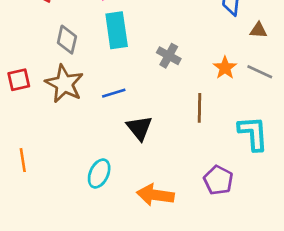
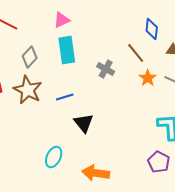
gray diamond: (67, 40) -> (30, 57), turned 30
brown line: (200, 108) -> (136, 53), moved, turned -40
purple pentagon: (218, 180) -> (159, 162), moved

